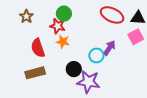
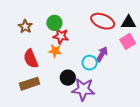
brown star: (26, 16) -> (25, 26), moved
red star: (57, 26) -> (61, 36), moved

